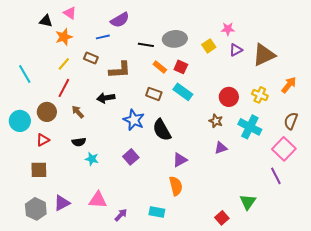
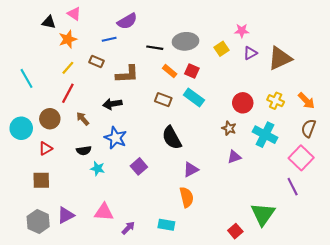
orange arrow: (289, 85) -> (306, 101), moved, turned 96
blue star: (134, 120) -> (116, 138), moved
green triangle: (248, 202) -> (263, 214), size x1.4

